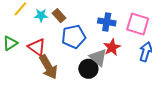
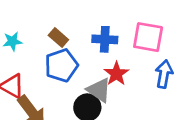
brown rectangle: (59, 16) -> (58, 38), moved

